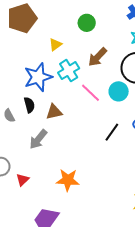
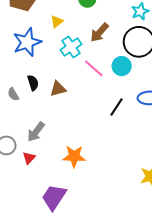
blue star: (38, 77) -> (27, 42), moved
gray arrow: (38, 139) -> (36, 132), moved

